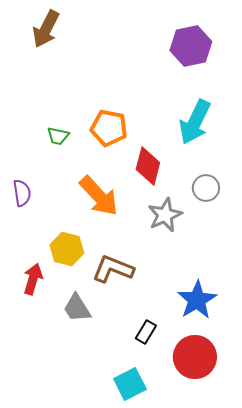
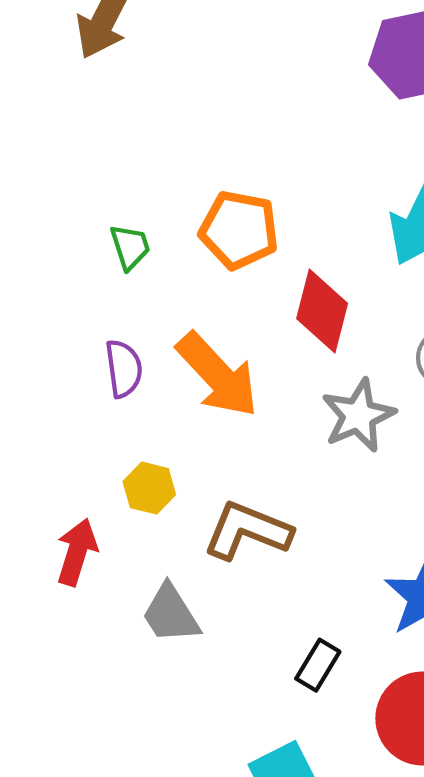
green trapezoid: (58, 136) -> (130, 247), turned -120
purple semicircle: (22, 193) -> (124, 369), moved
yellow hexagon: (67, 249) -> (149, 488), size x0.7

